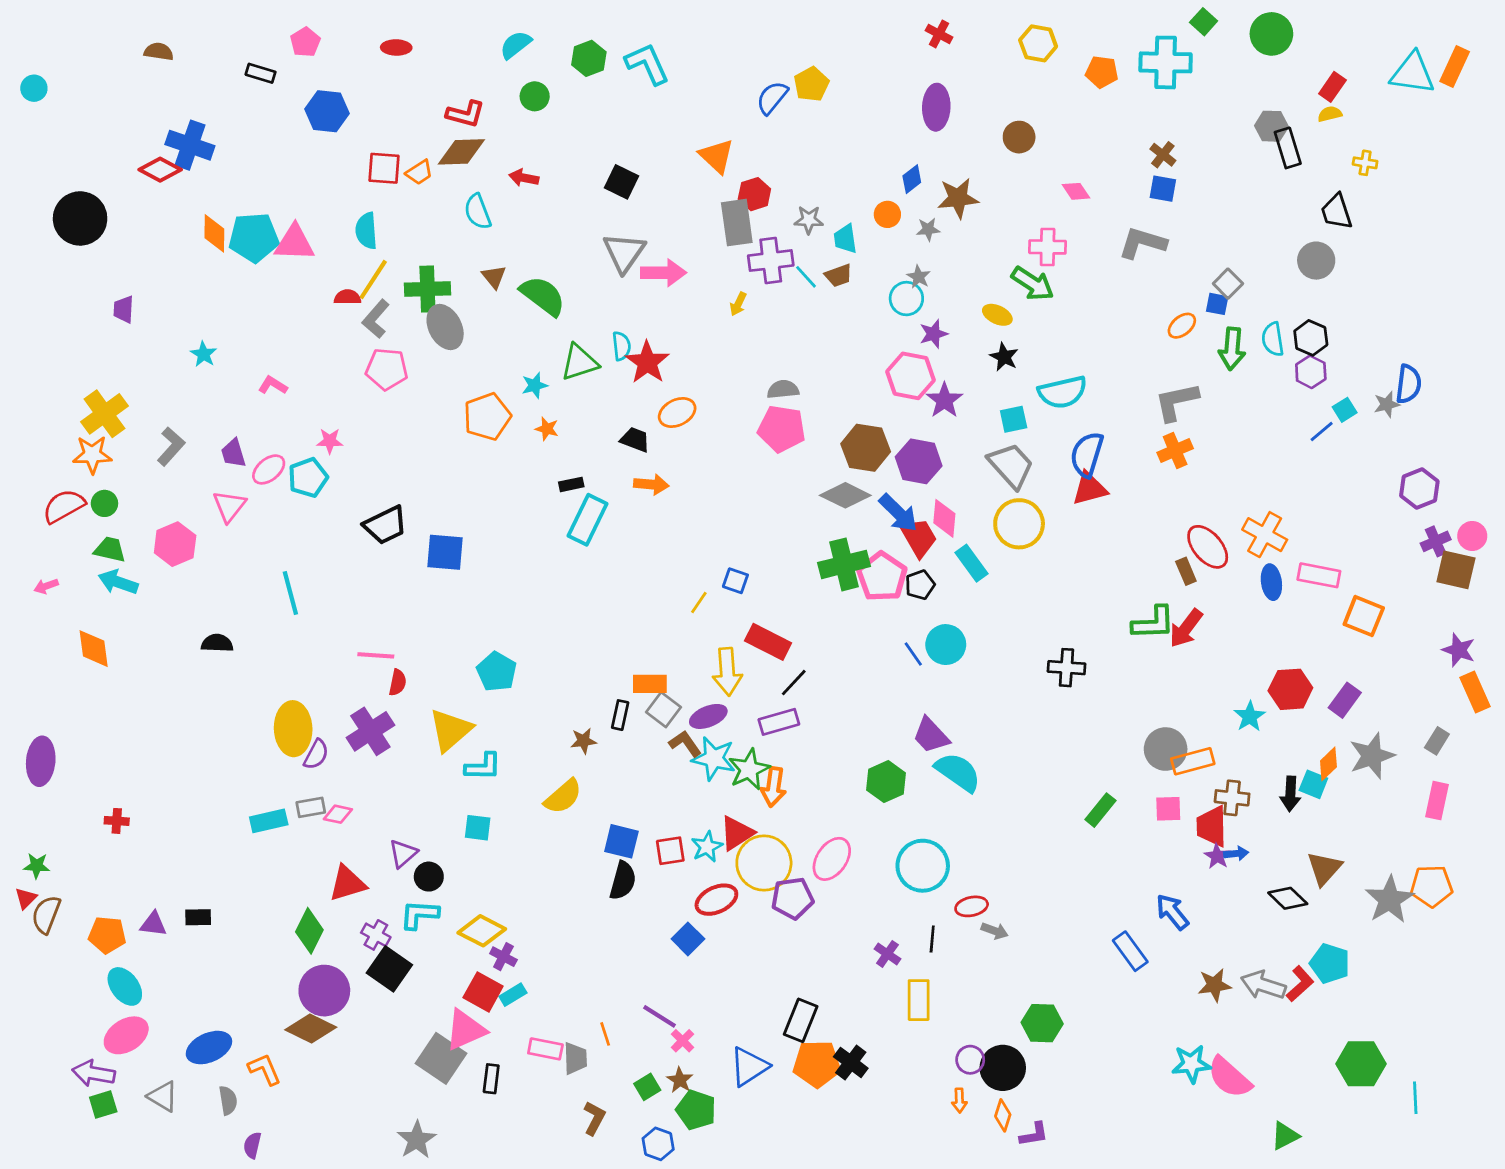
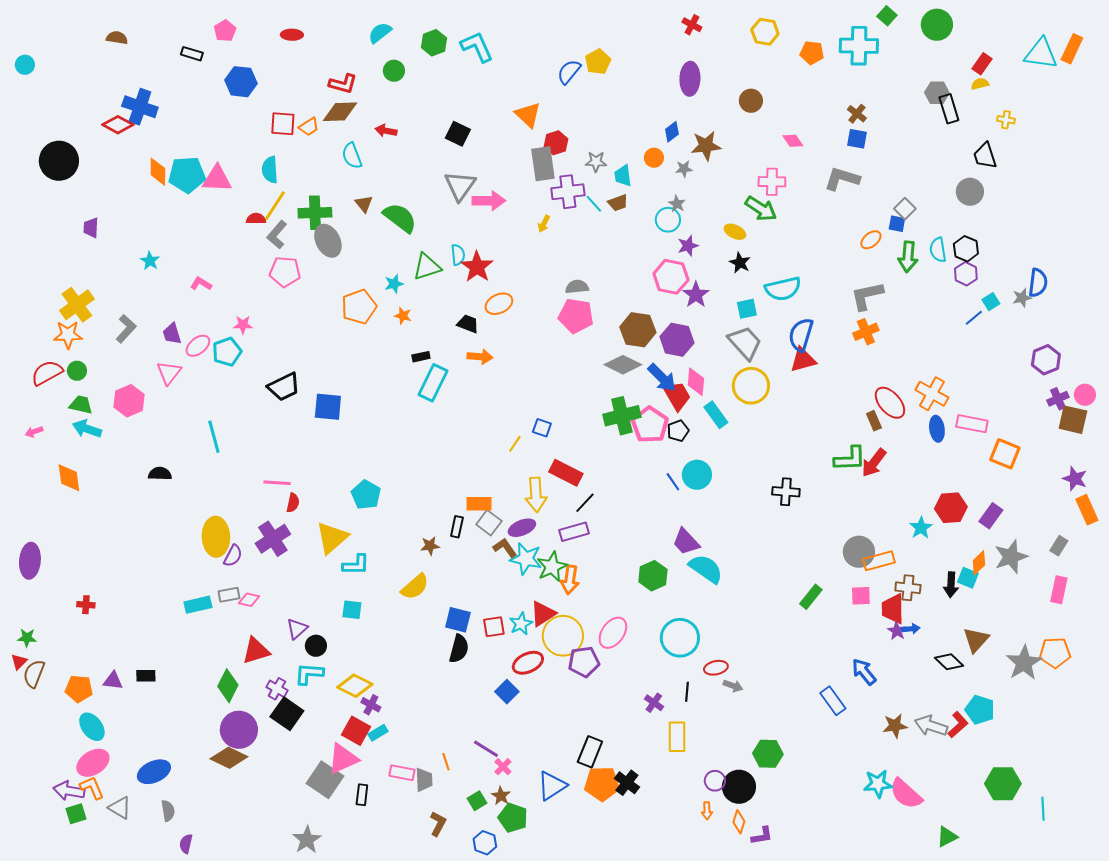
orange L-shape: (265, 1069) -> (92, 788), moved

